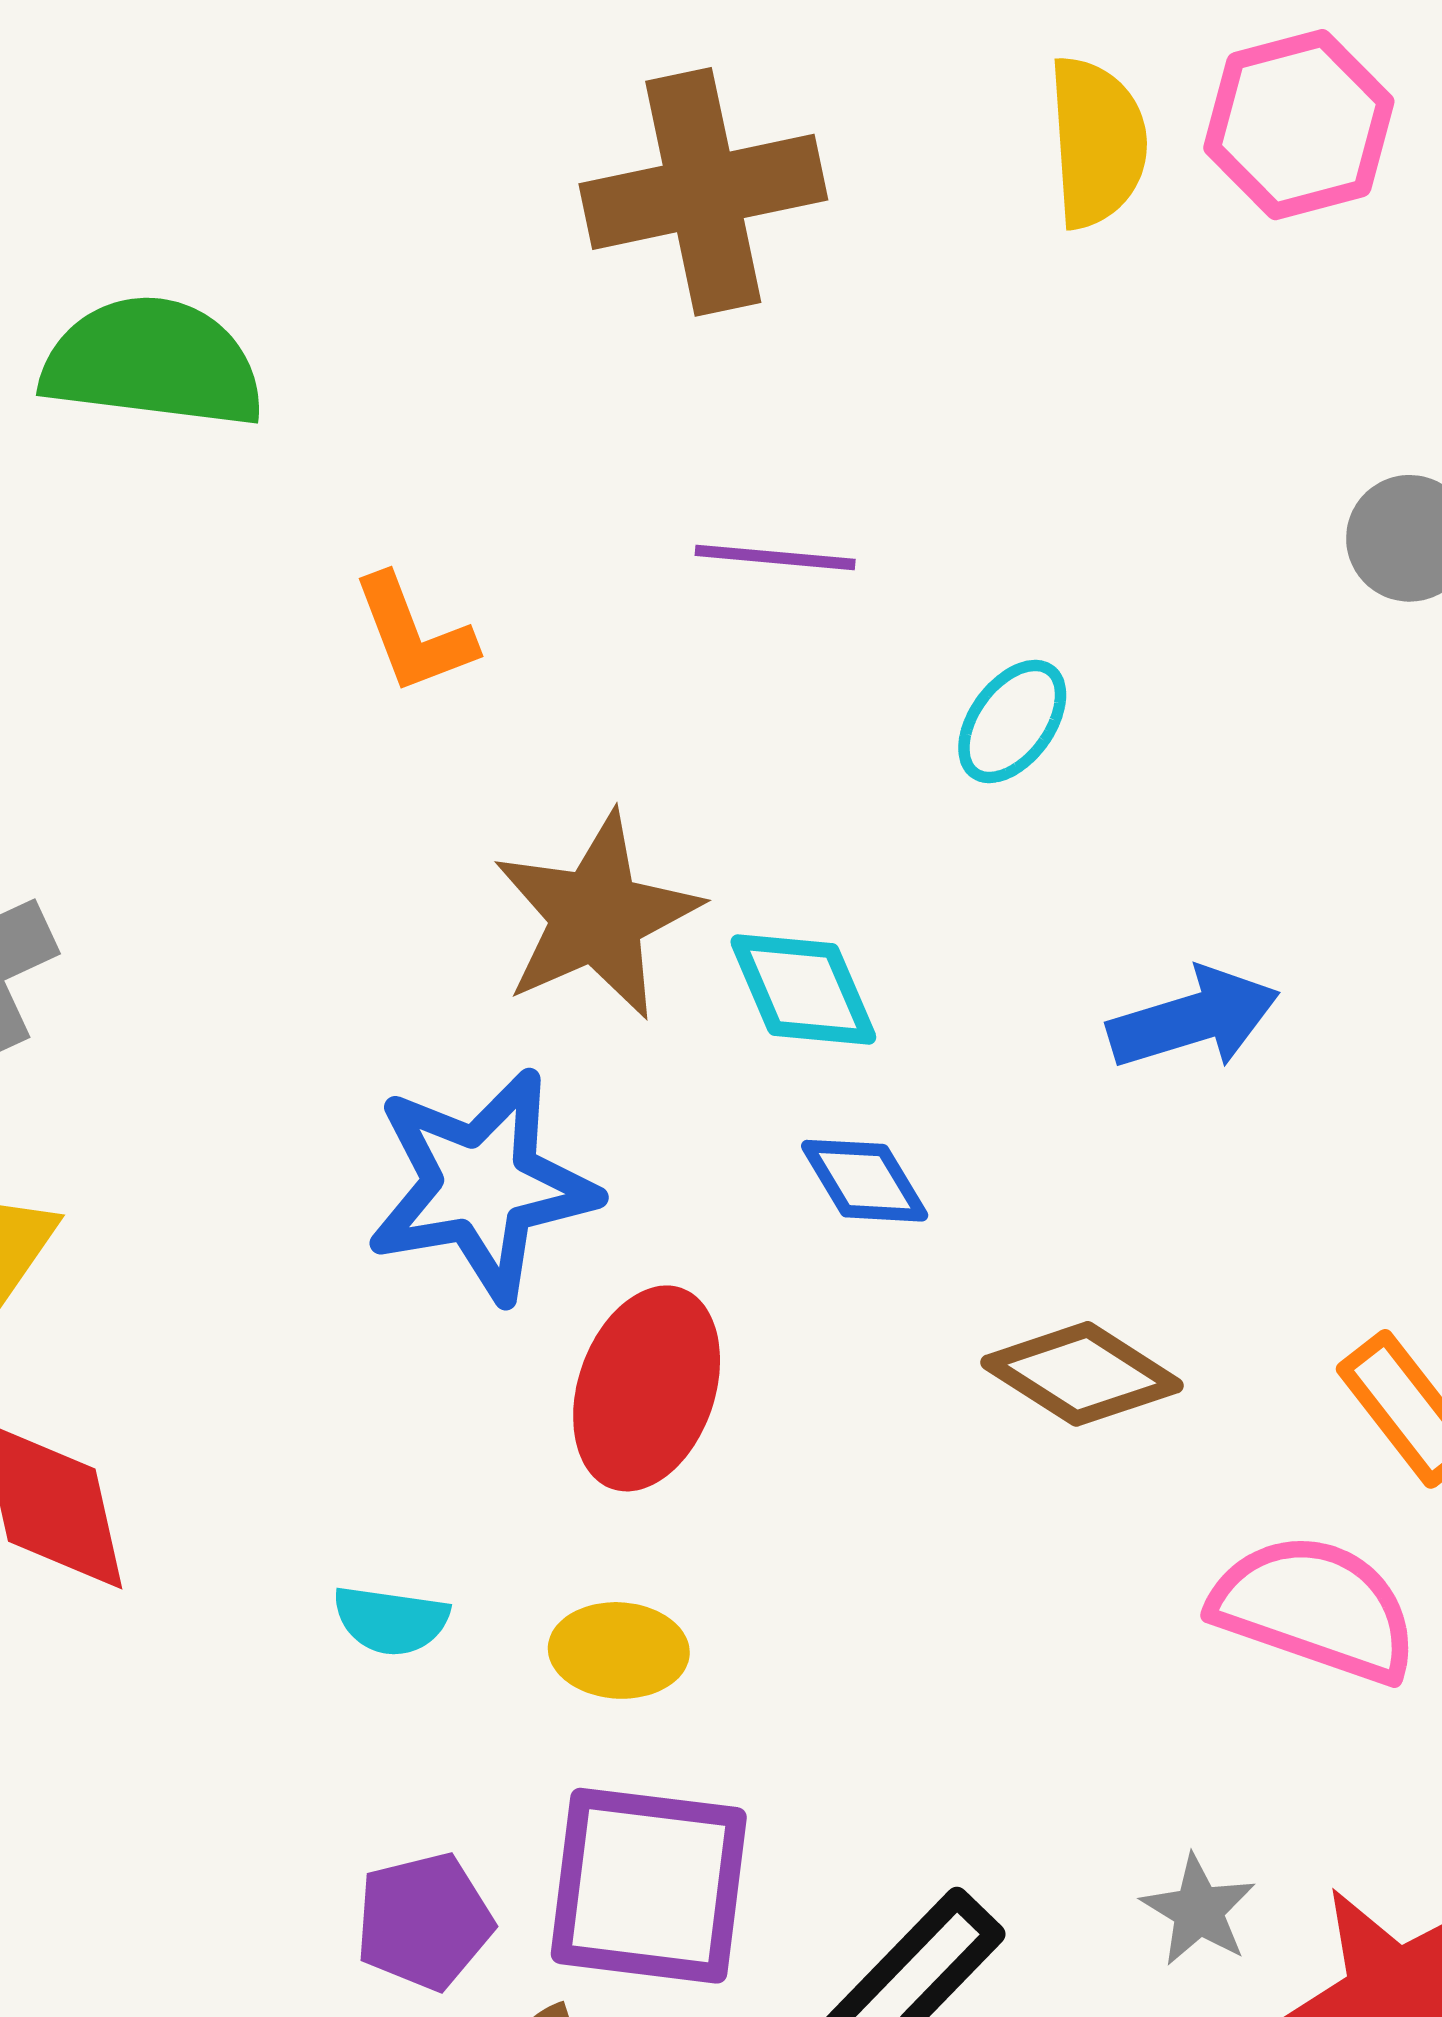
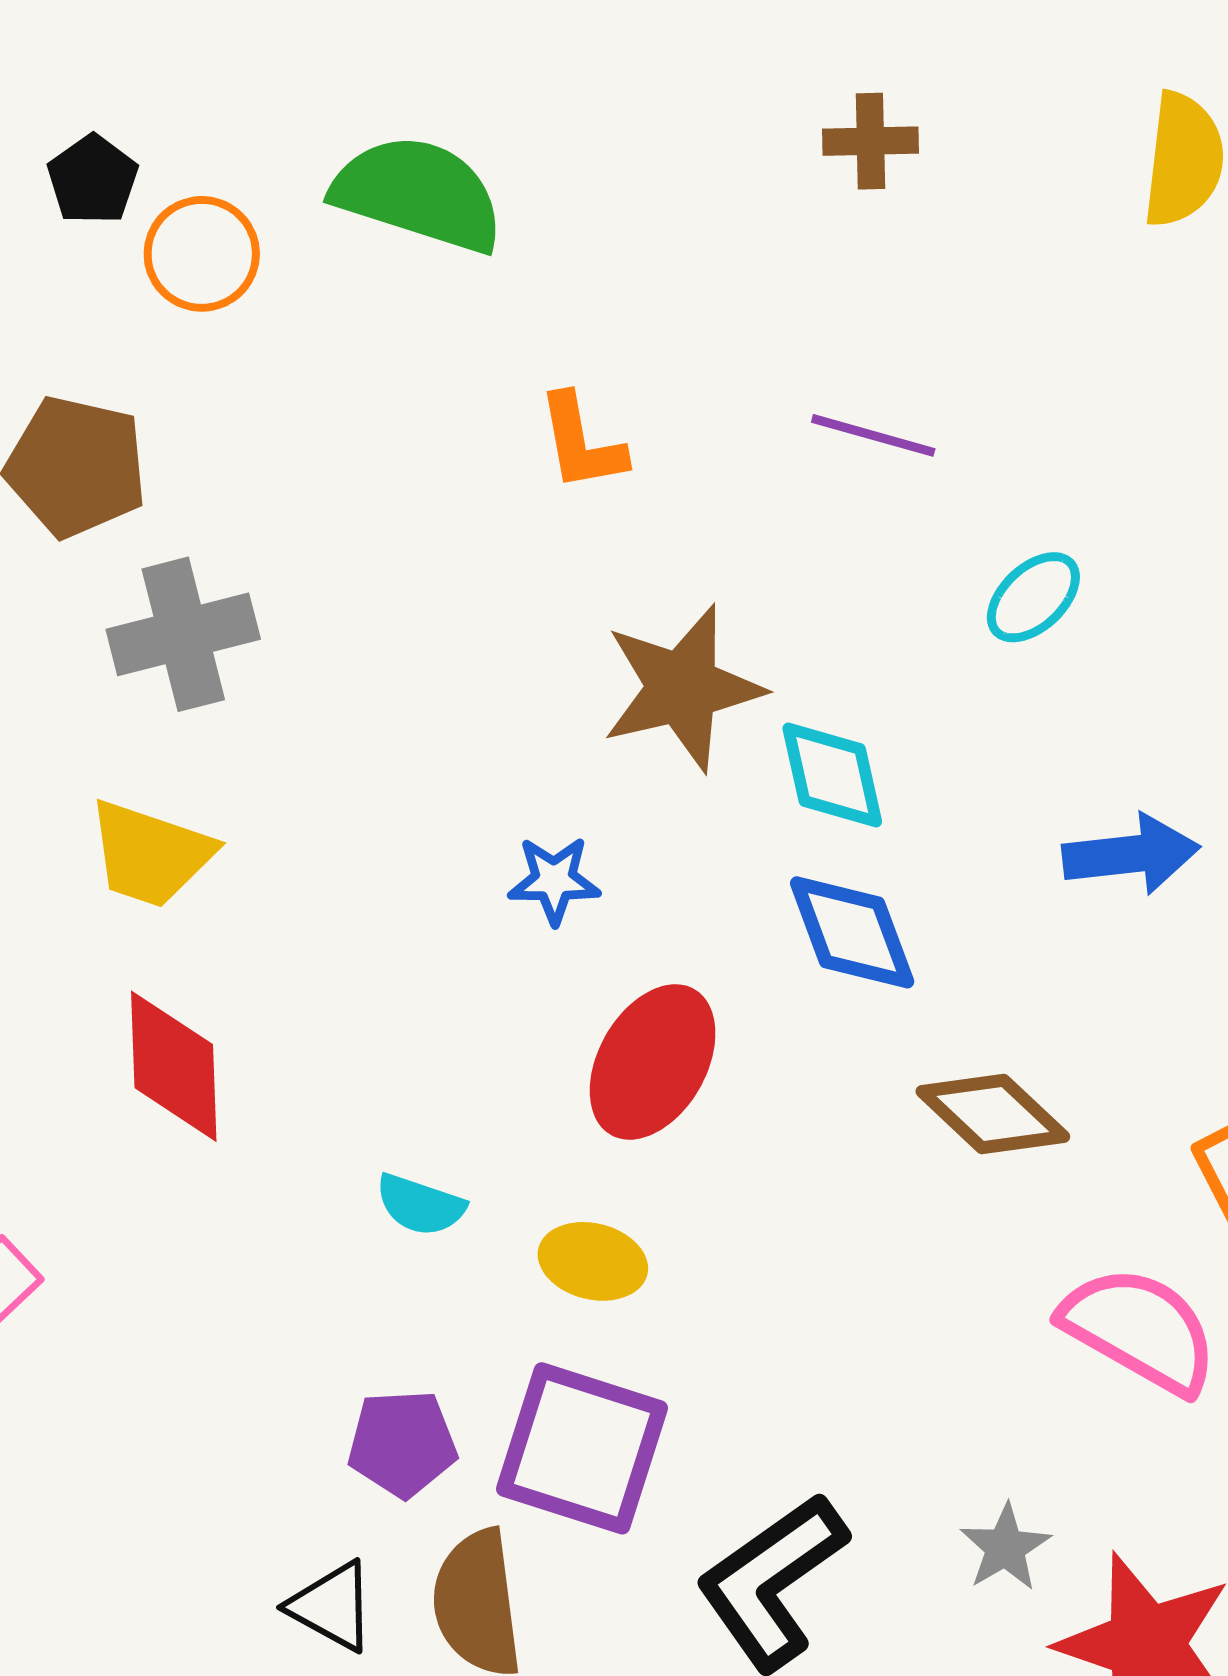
brown cross: (703, 192) -> (870, 141), size x0.5
blue diamond: (865, 1181) -> (852, 932), size x1.4
blue star: (482, 1185) -> (554, 880), size x0.5

